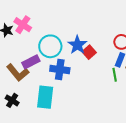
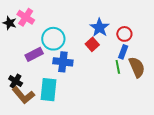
blue star: (77, 45) -> (100, 28), moved
brown L-shape: (18, 73) -> (23, 95), moved
black cross: (12, 100) -> (16, 81), moved

